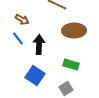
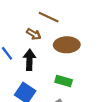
brown arrow: (22, 20) -> (34, 34), moved

